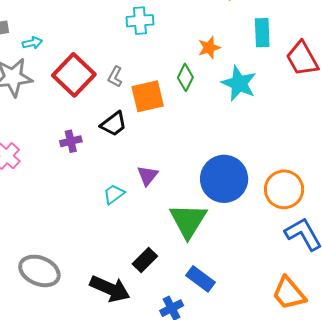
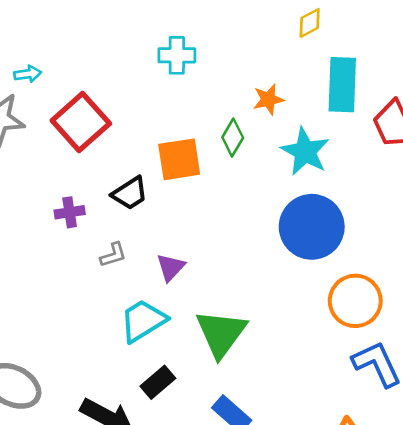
cyan rectangle: (262, 33) -> (342, 85), size x1.4
gray L-shape: (115, 77) -> (113, 255), moved, turned -140
blue circle: (224, 179) -> (312, 227), moved
cyan trapezoid: (114, 194) -> (143, 321), moved, size x1.6

